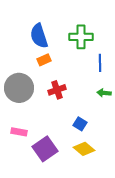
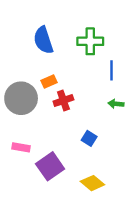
orange rectangle: (44, 60) -> (49, 82), moved
yellow diamond: (84, 149) -> (92, 183), moved

